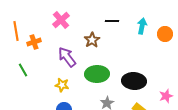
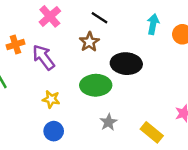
black line: (112, 21) -> (100, 18), moved, turned 32
purple arrow: (67, 57) -> (43, 57), moved
black ellipse: (134, 81) -> (126, 64), moved

